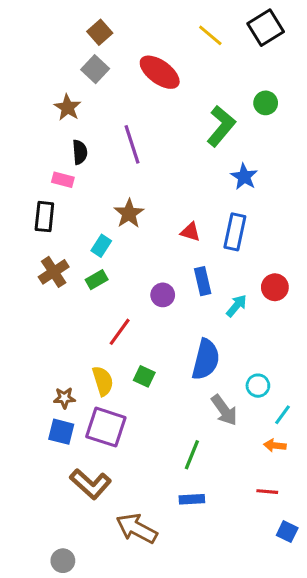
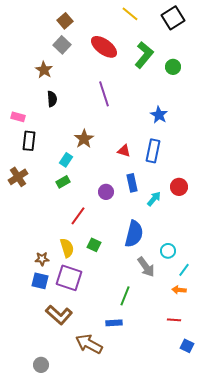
yellow line: (210, 35) -> (130, 14), moved
green L-shape: (221, 126) -> (144, 55), moved
purple line: (132, 144) -> (104, 94), moved
pink rectangle: (63, 180) -> (18, 117), moved
brown cross: (54, 272) -> (18, 177), moved
blue rectangle: (192, 499) -> (114, 323), moved

